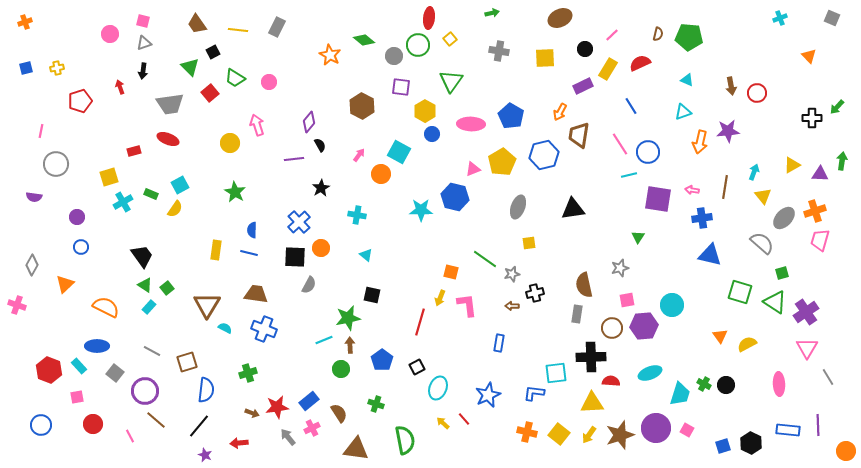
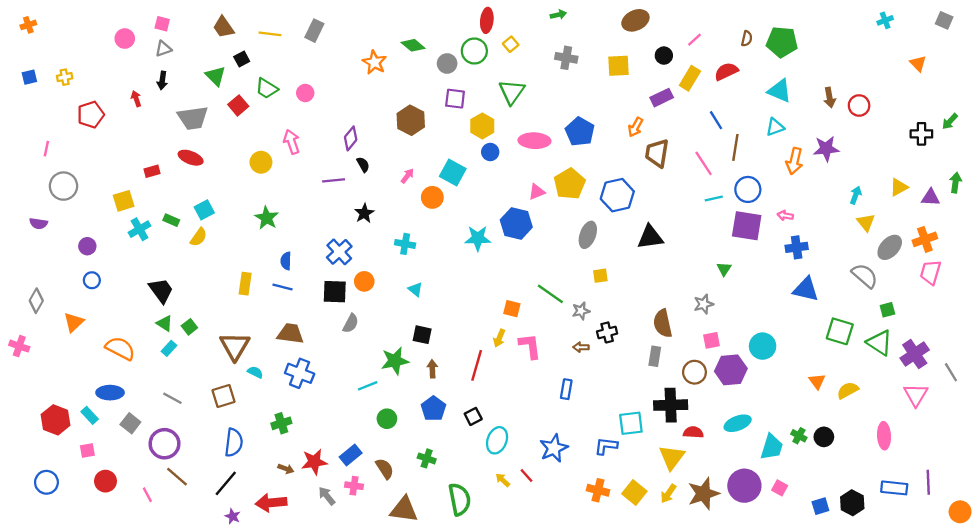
cyan triangle: (687, 80) -> (780, 91), size x1.6
blue circle: (648, 152) -> (748, 189), moved
blue hexagon: (544, 155) -> (617, 195), moved
brown line: (725, 187) -> (735, 147), moved
brown arrow: (350, 345) -> (432, 369), moved
brown square: (187, 362) -> (224, 396), moved
gray line: (828, 377) -> (951, 372), moved
yellow triangle: (592, 403) -> (672, 457), turned -50
pink cross: (312, 428) -> (354, 486), turned 35
red arrow: (239, 443) -> (271, 503), size x1.5

